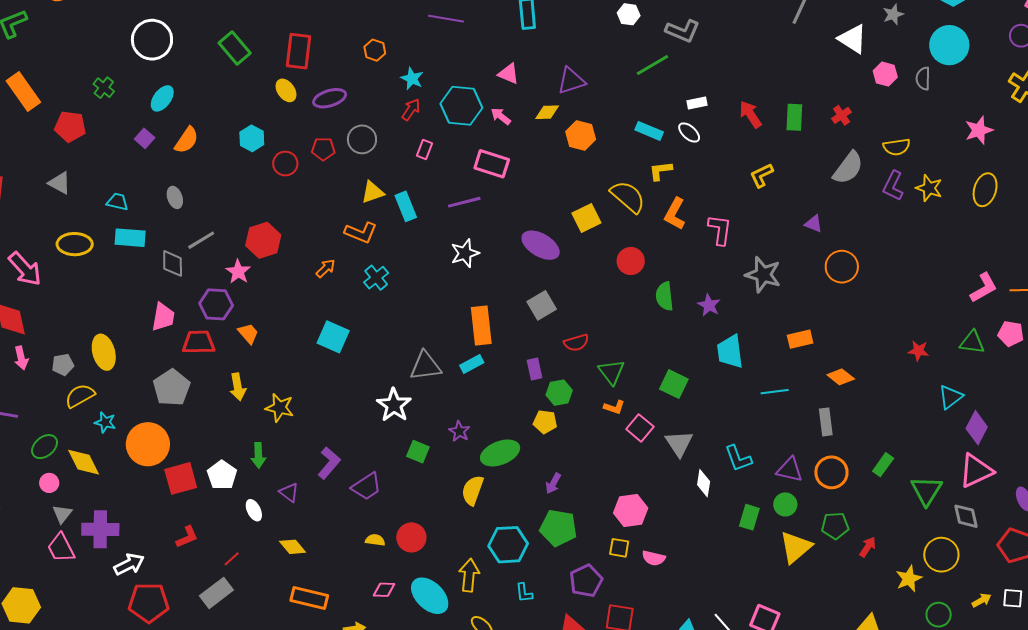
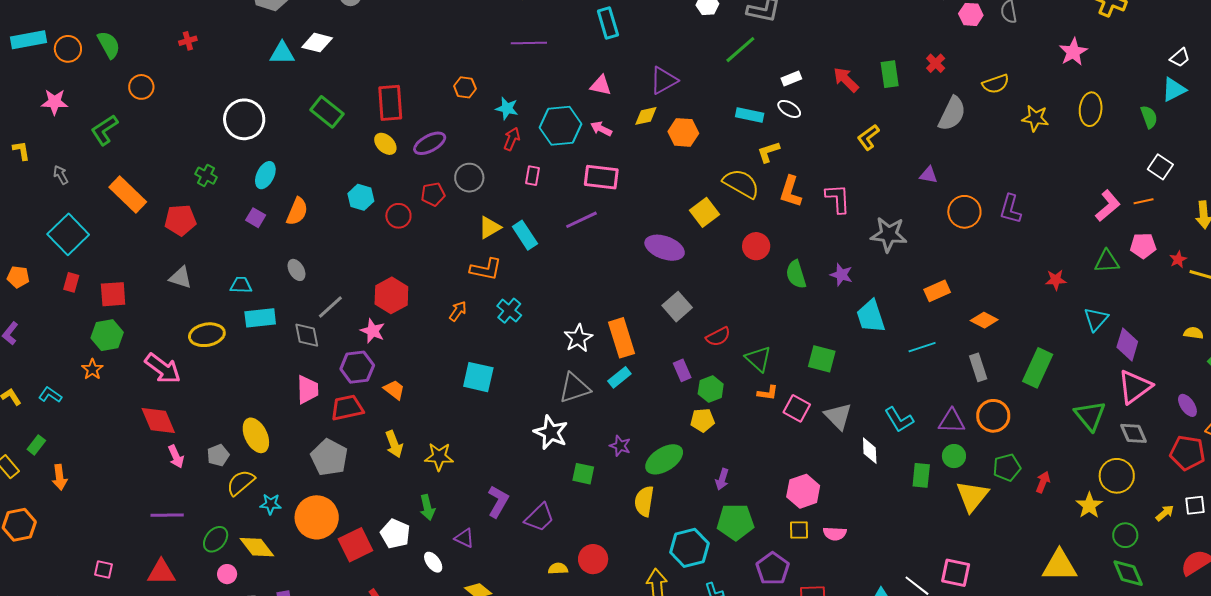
purple L-shape: (893, 186) -> (1010, 209), moved
white star: (465, 253) -> (578, 338), moved
green rectangle: (883, 465) -> (1038, 368), moved, size x1.6

